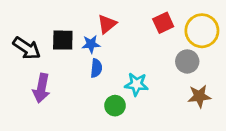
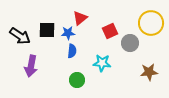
red square: (163, 23) -> (110, 31), moved
gray circle: (187, 61) -> (130, 43), moved
green circle: (115, 106) -> (77, 80), moved

